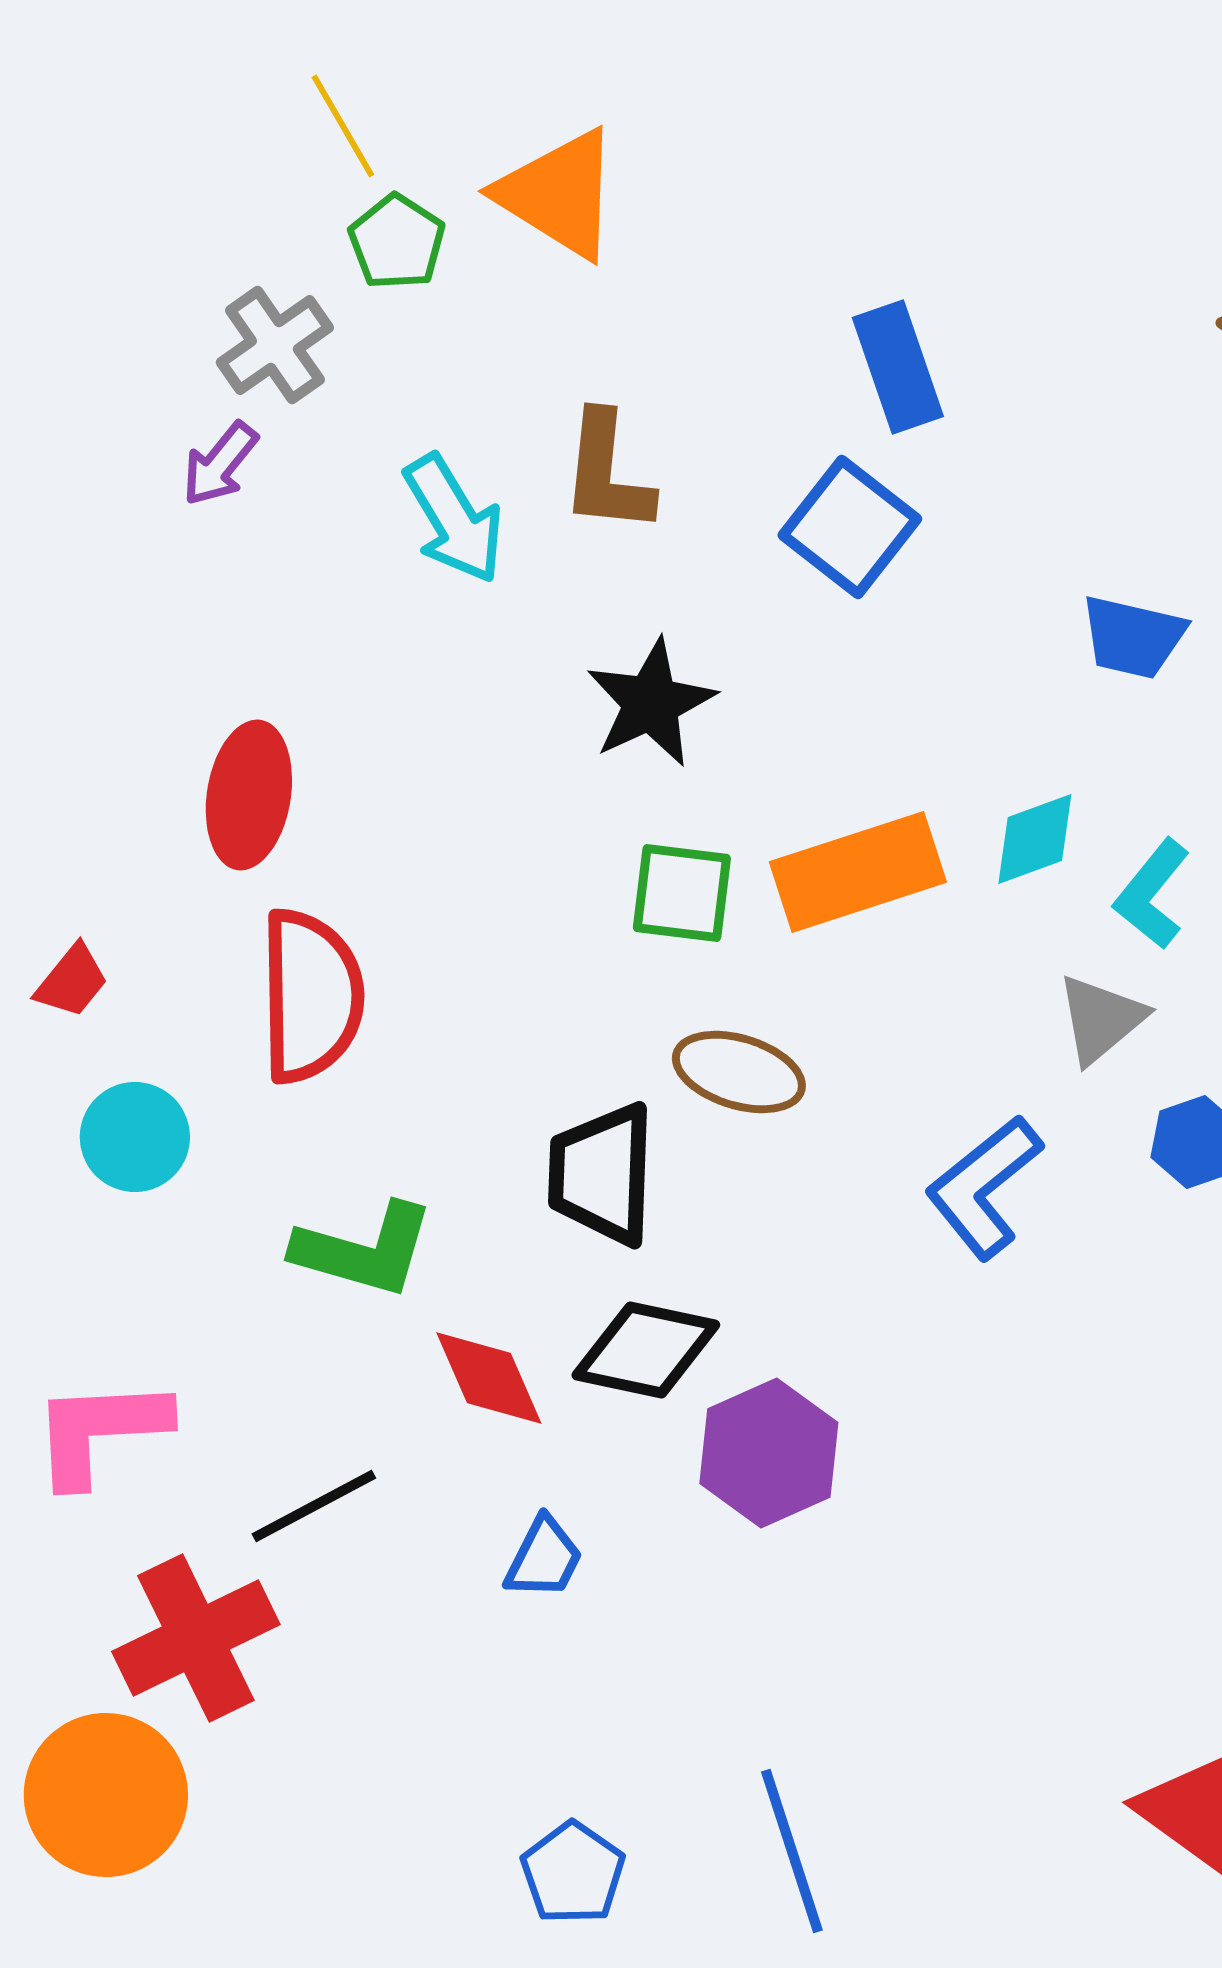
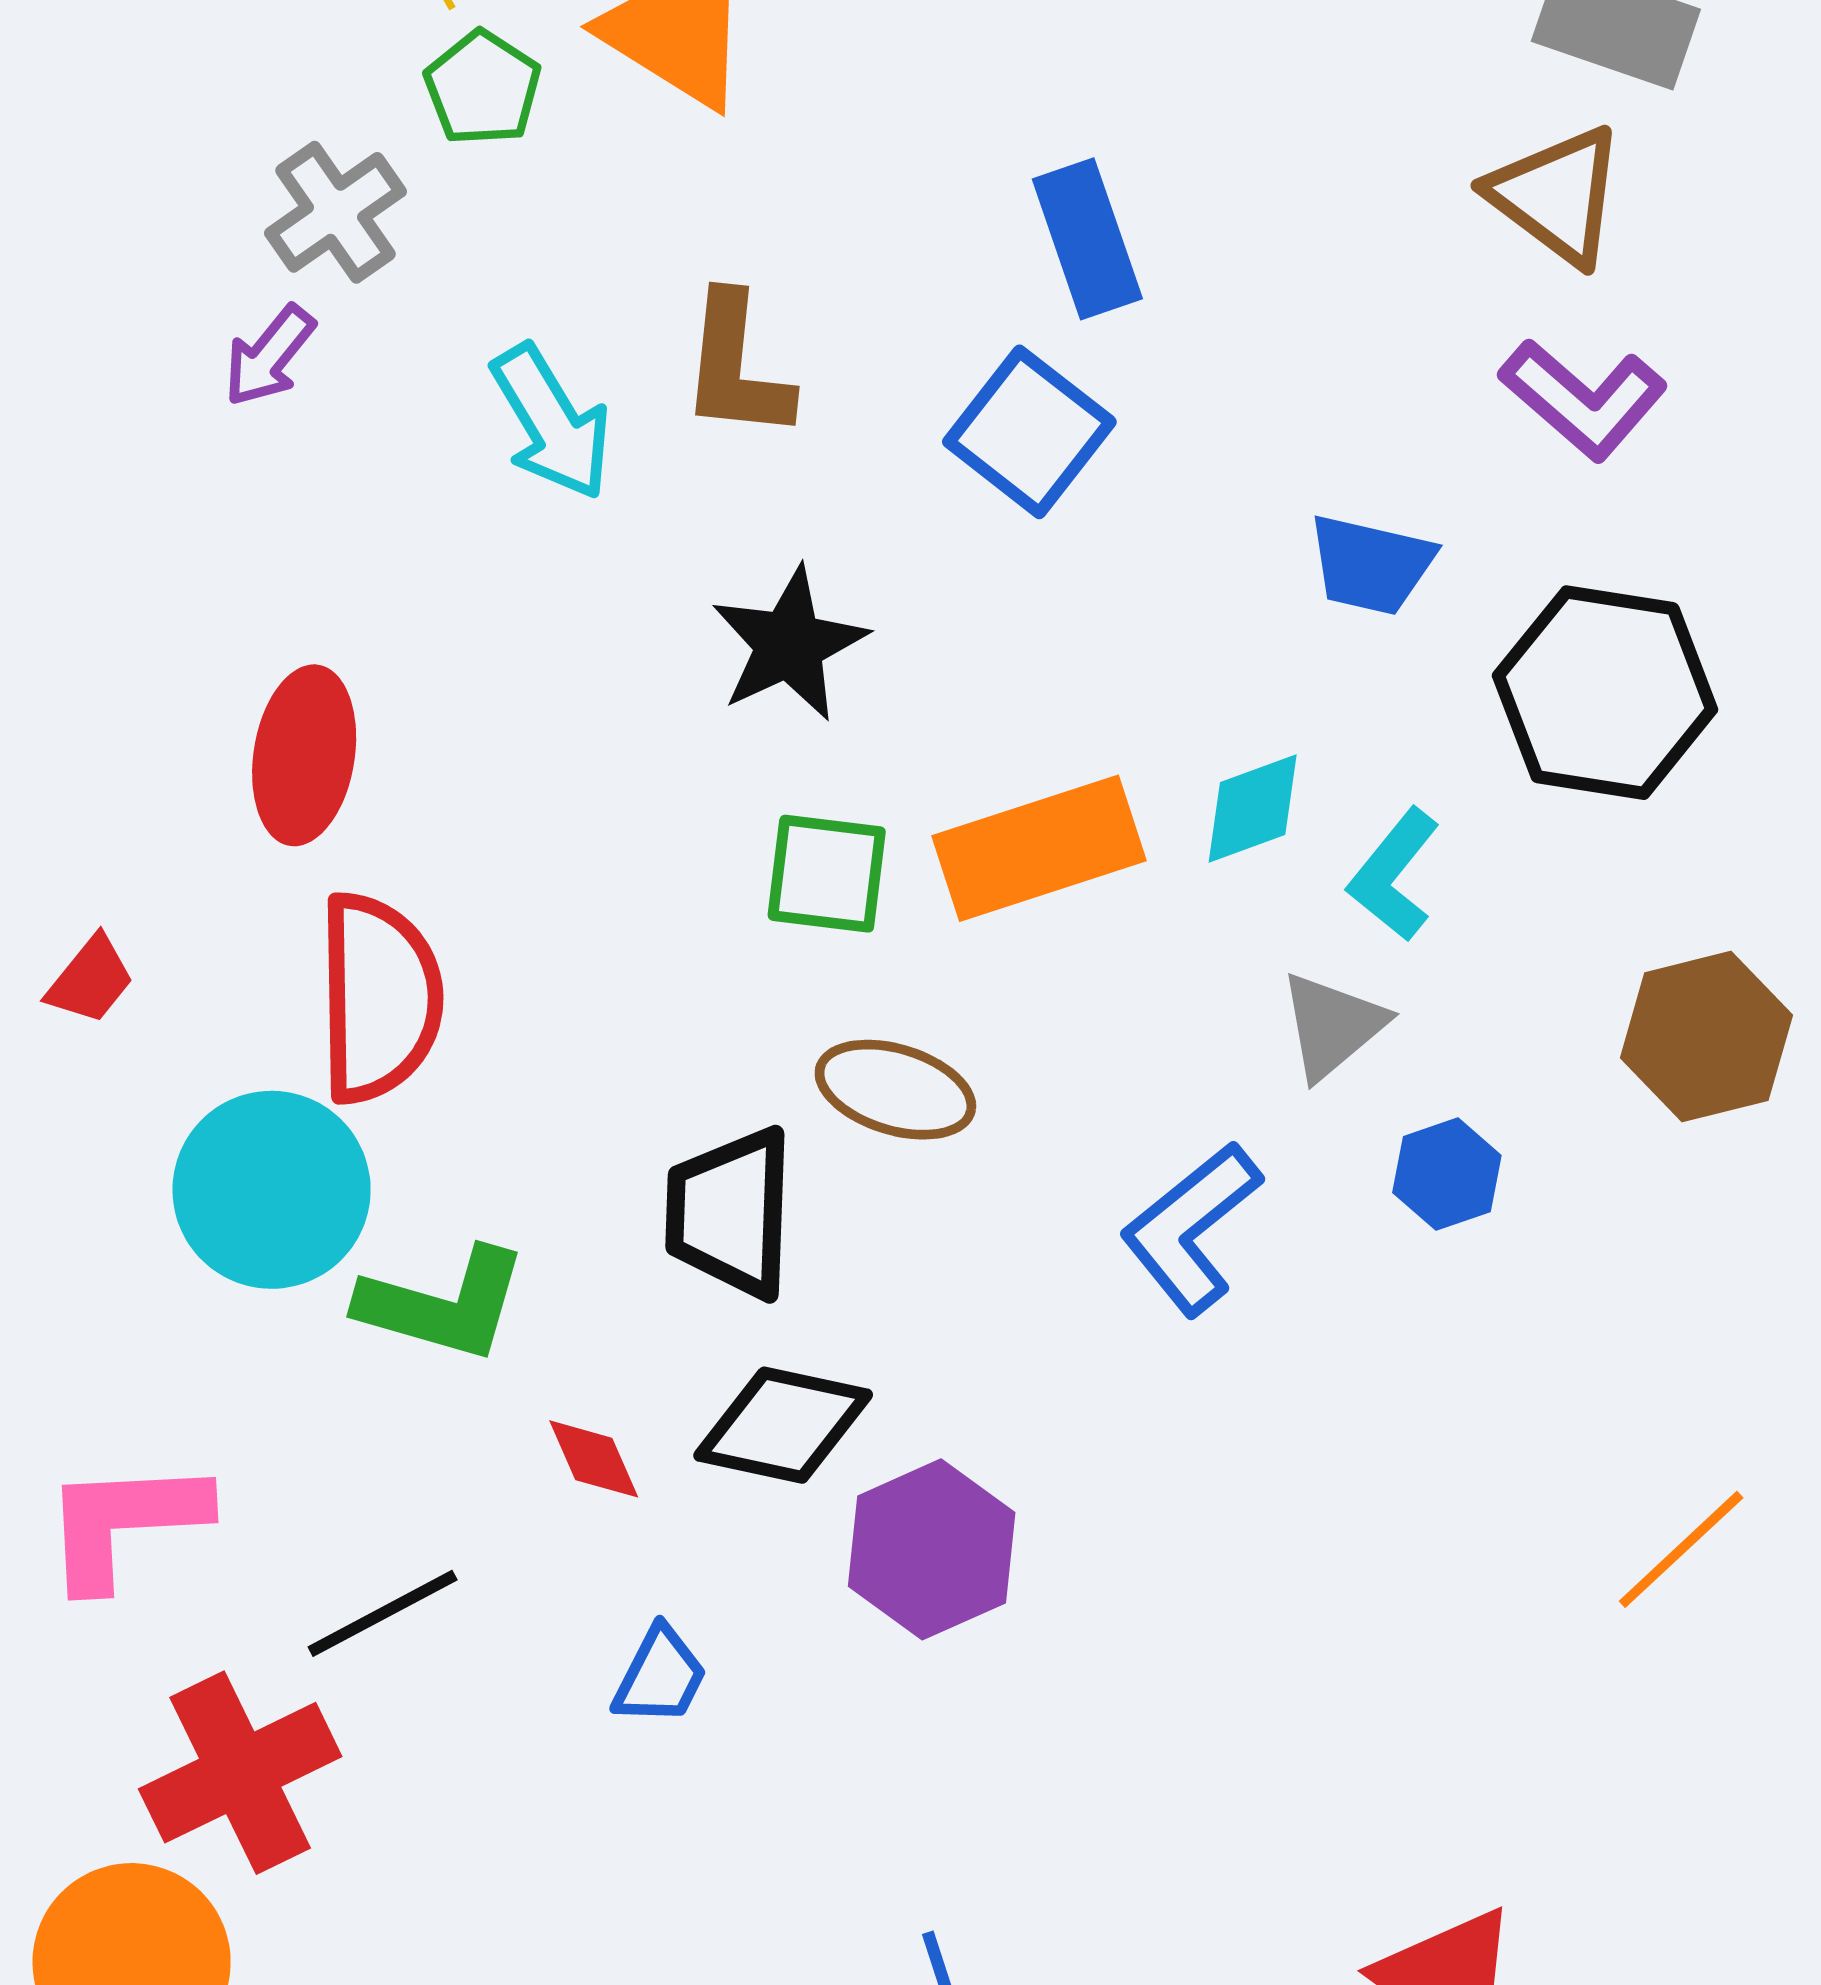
cyan circle: (135, 1137) -> (272, 1190), moved, size x1.5
red diamond: (489, 1378) -> (594, 1459), size x0.7

